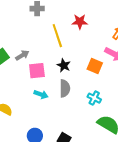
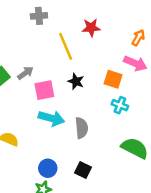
gray semicircle: (65, 88) -> (82, 128), moved
cyan arrow: (41, 94) -> (51, 118), size x1.5
cyan cross: (94, 98) -> (120, 105), moved

